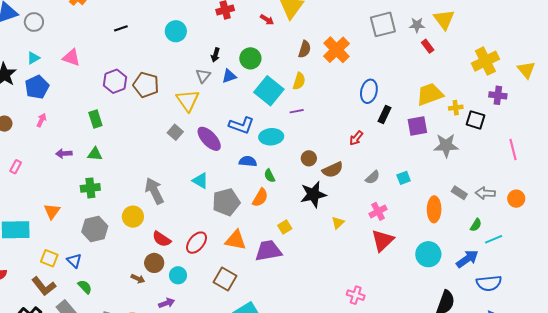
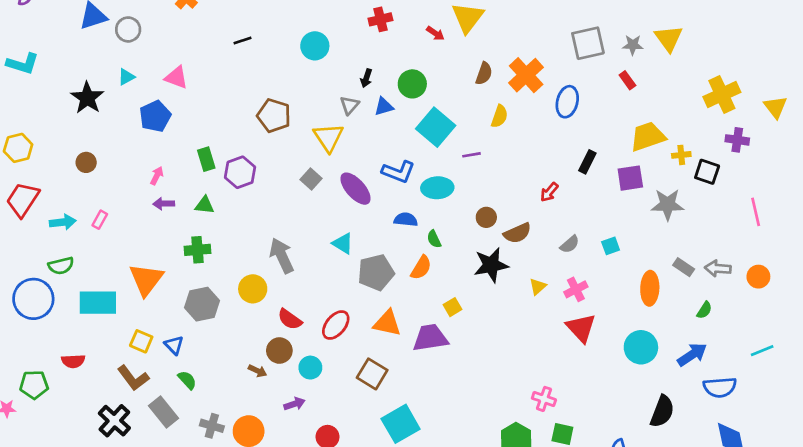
red rectangle: (428, 46) -> (627, 80), moved
purple hexagon: (115, 81) -> (240, 172), moved
yellow semicircle: (299, 81) -> (499, 116), moved
blue pentagon: (37, 87) -> (155, 116), moved
blue ellipse: (369, 91) -> (567, 102), moved
pink arrow: (41, 120) -> (157, 176), moved
orange triangle: (52, 211) -> (146, 279), size x1.6
yellow triangle: (338, 223) -> (538, 287), moved
cyan line: (494, 239) -> (762, 351), moved
red triangle: (383, 241) -> (581, 328), turned -30

